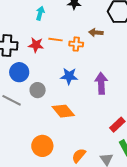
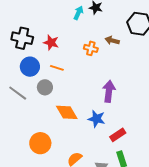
cyan arrow: (40, 13) -> (78, 13), moved
orange line: (55, 40) -> (57, 68), moved
blue star: (69, 76) -> (97, 119), moved

